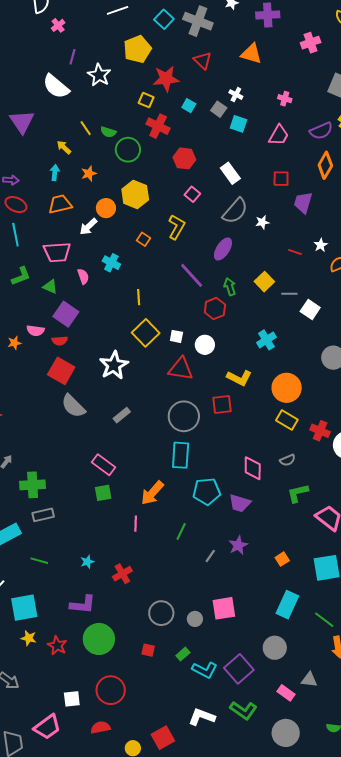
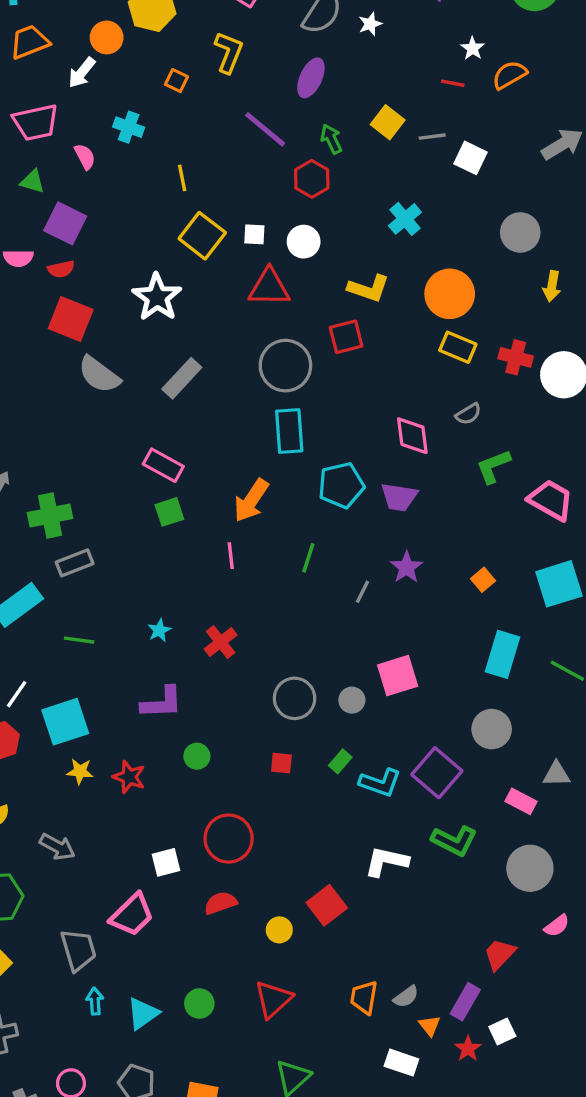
red line: (295, 252) -> (453, 83), moved
gray rectangle: (122, 415) -> (182, 378), size x1.4
green circle: (99, 639) -> (197, 756), size x0.5

